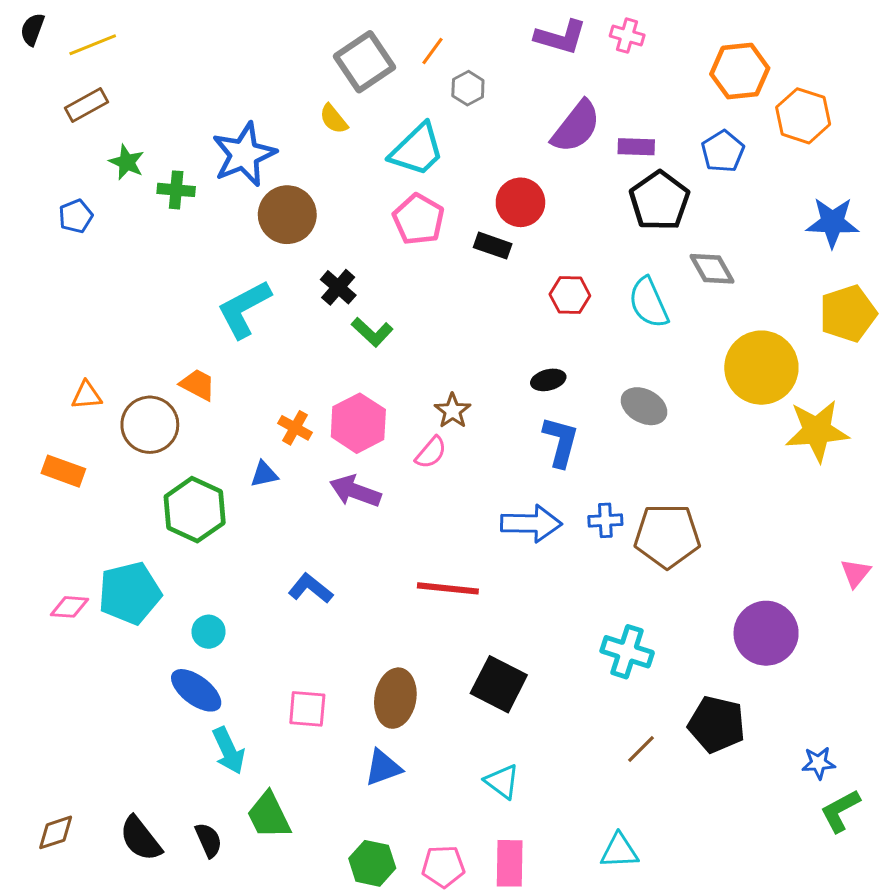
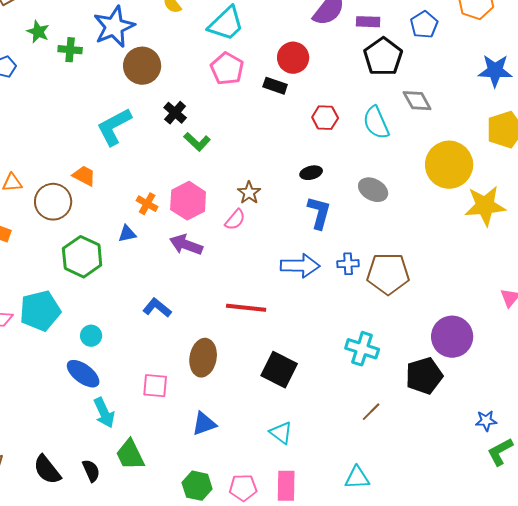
brown ellipse: (395, 698) -> (203, 358), moved
black pentagon: (717, 724) -> (424, 376), moved, turned -30

